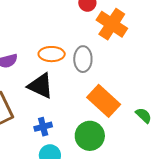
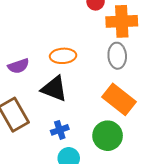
orange cross: (112, 24) -> (122, 21), turned -32
gray ellipse: (83, 59) -> (117, 56), moved

